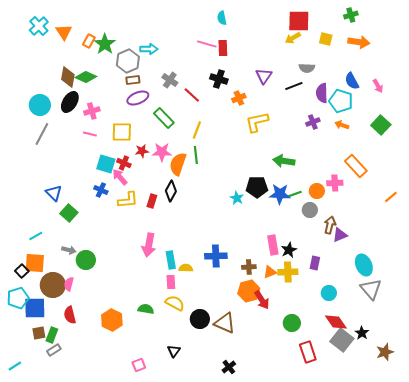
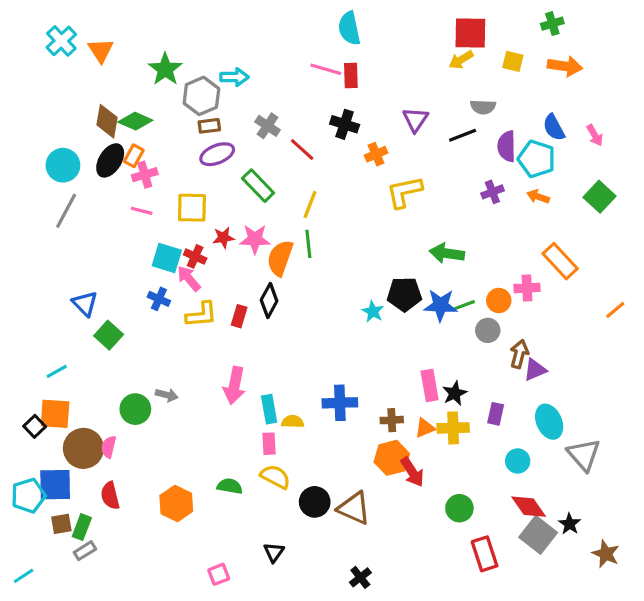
cyan semicircle: (222, 18) -> (349, 28), size x1.5
orange rectangle: (89, 41) -> (134, 156), moved
gray arrow: (69, 250) -> (167, 395), moved
cyan ellipse: (364, 265) -> (549, 422), moved
cyan pentagon: (18, 298) -> (28, 496), moved
brown star: (385, 352) -> (606, 554), turned -30

